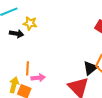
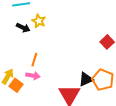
orange line: (27, 68) -> (34, 60), moved

